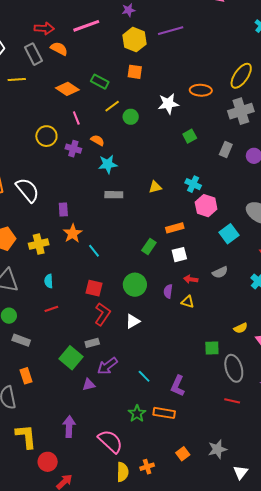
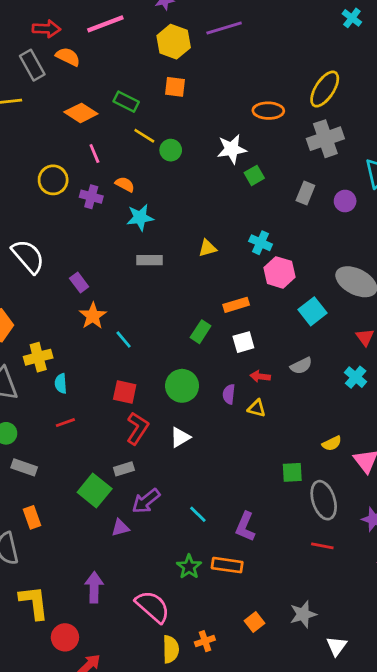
white star: (168, 104) -> (232, 149), moved
yellow line: (112, 106) -> (144, 136), turned 70
purple rectangle: (63, 209) -> (79, 282), turned -32
yellow cross: (39, 244) -> (38, 357), moved

